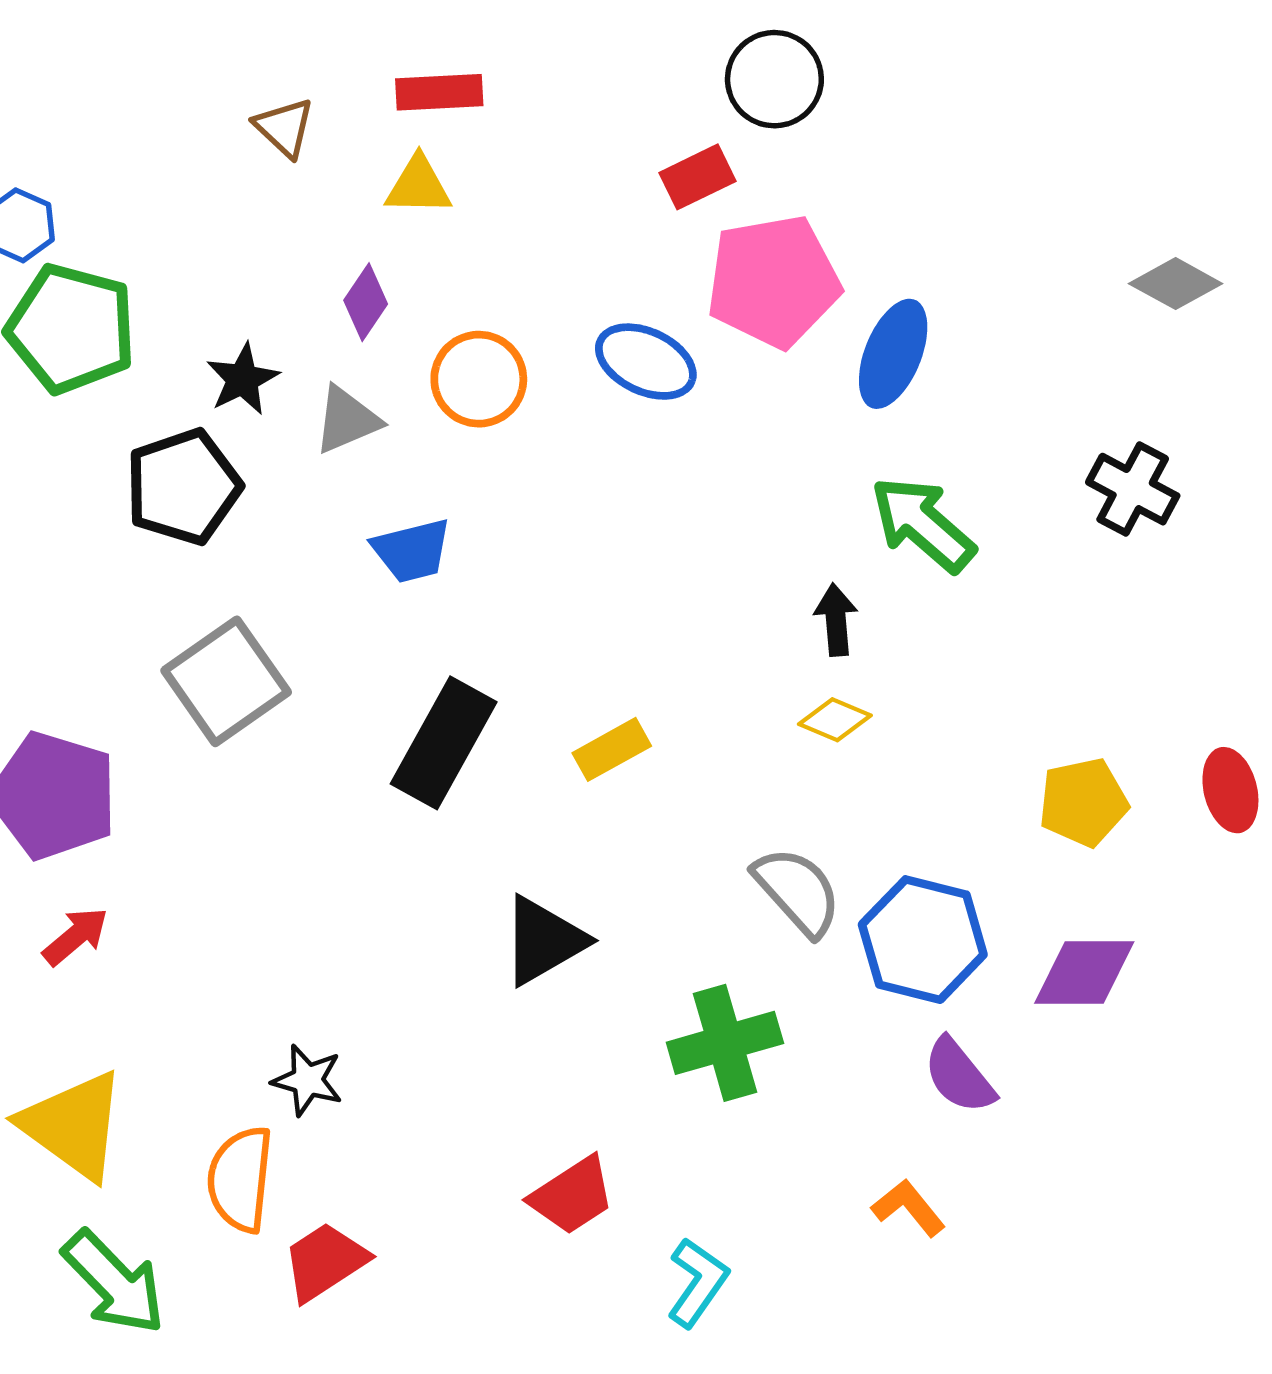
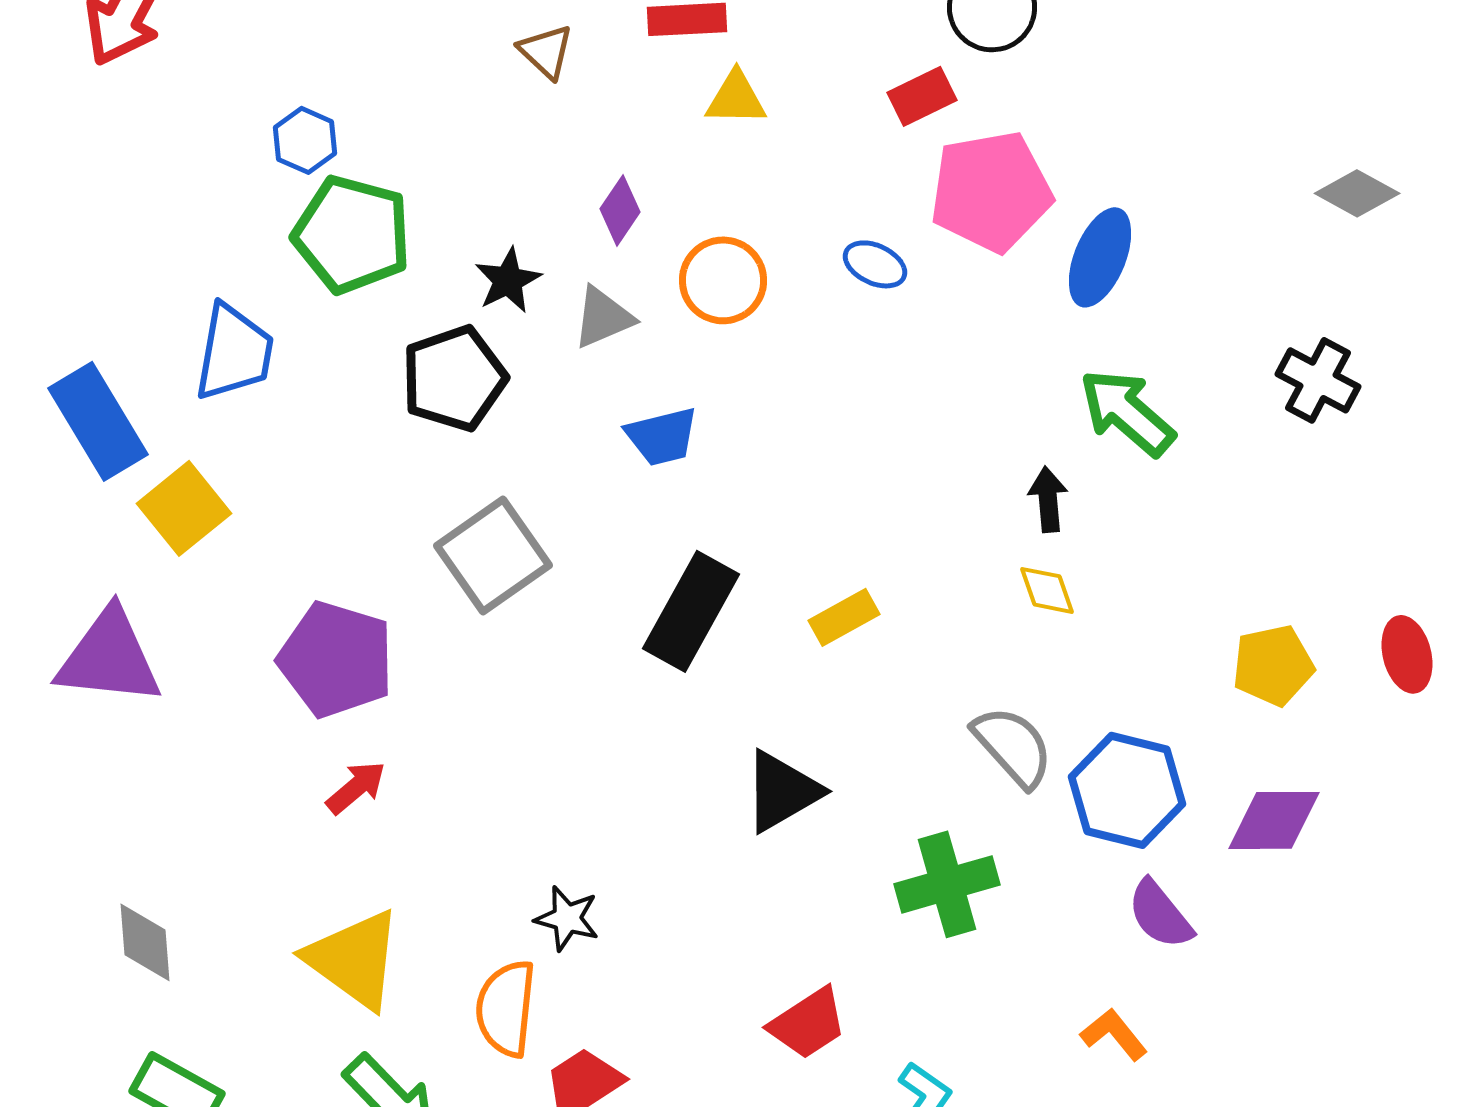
yellow triangle: (418, 186) -> (736, 98), moved
blue ellipse: (646, 362) -> (875, 264), size x0.7
yellow diamond: (835, 720) -> (1047, 590), turned 48

